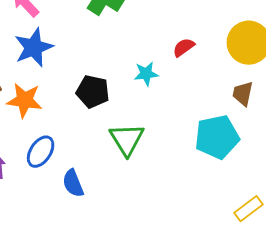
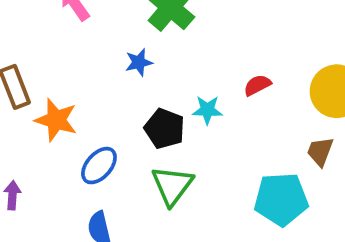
blue star: (34, 47) -> (139, 62), moved, size x0.6
black pentagon: (93, 92) -> (165, 129), moved
blue ellipse: (41, 152) -> (99, 166), moved

